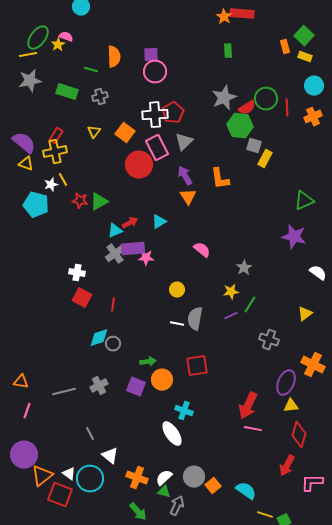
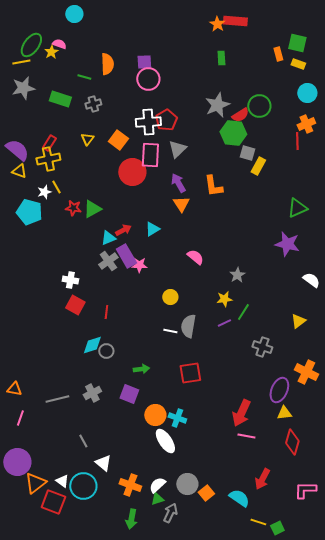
green square: (304, 36) -> (297, 43), turned -30
red line: (287, 108) -> (297, 141), moved
pink rectangle: (157, 148) -> (150, 155), turned 30
purple rectangle: (133, 249) -> (126, 256), turned 65
orange circle: (162, 380) -> (155, 415), moved
red arrow: (287, 466) -> (262, 479), moved
green triangle: (164, 492) -> (157, 499), turned -32
green arrow: (138, 512) -> (131, 519), turned 54

